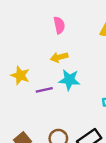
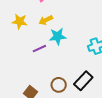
yellow star: (20, 75) -> (20, 21), moved

